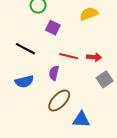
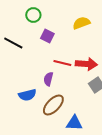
black line: (25, 49) -> (13, 43), moved
red arrow: (94, 57) -> (86, 64), size x1.5
blue semicircle: (24, 81) -> (27, 95), moved

